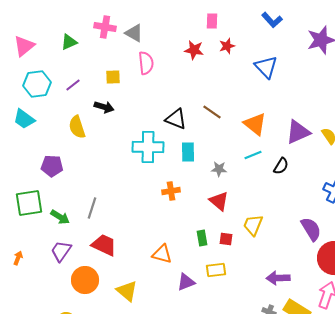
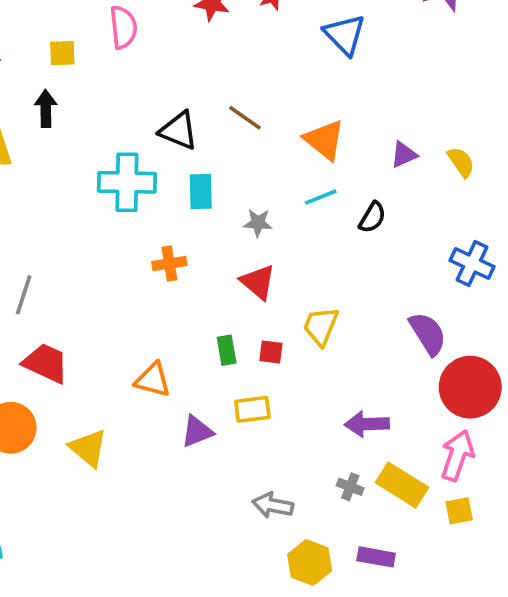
black arrow: (104, 107) -> (46, 108), turned -108
purple triangle: (298, 132) -> (404, 155), size x0.6

